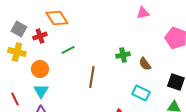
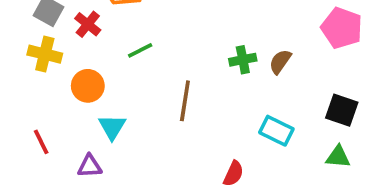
red cross: (40, 36) -> (88, 24), turned -32
brown semicircle: (145, 64) -> (280, 62), moved, turned 72
cyan triangle: (41, 91) -> (112, 127), moved

